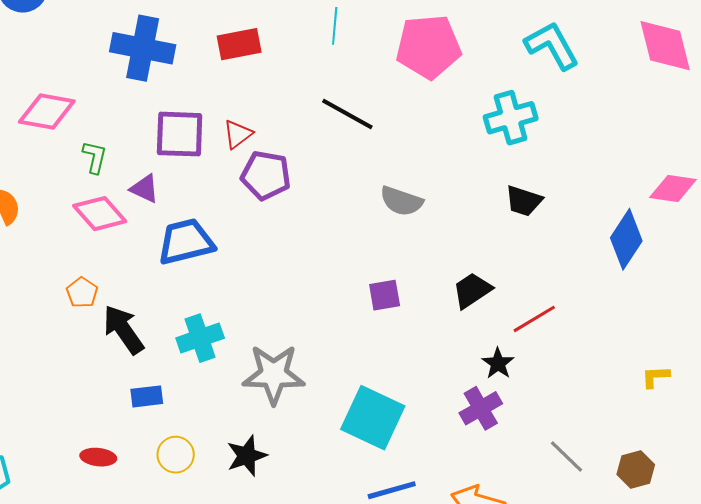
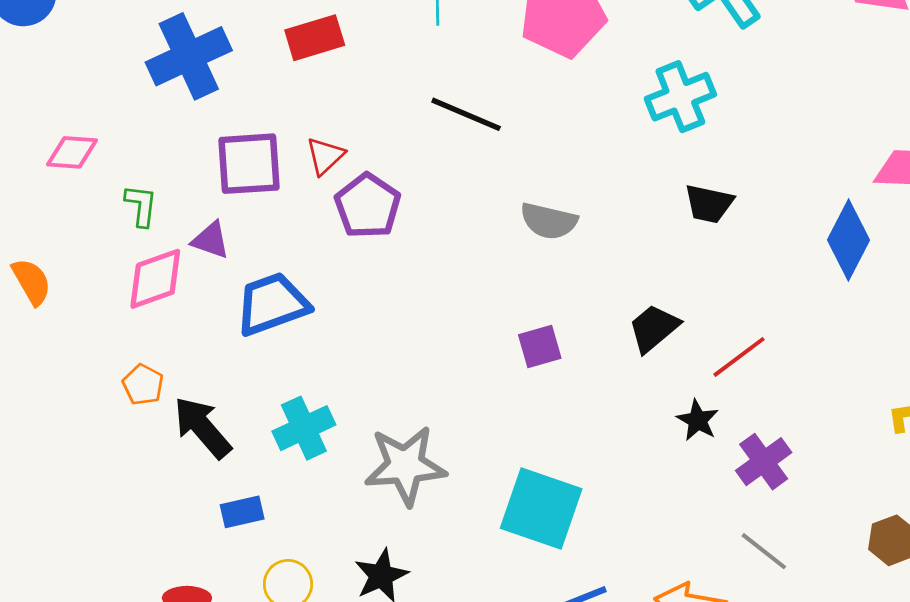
blue cross: (143, 48) -> (189, 56), turned -30
pink diamond: (47, 112) -> (72, 152), size x0.7
purple pentagon: (266, 175) -> (368, 206), turned 30
pink diamond: (100, 214) -> (155, 279), turned -62
purple cross: (481, 408) -> (764, 462), moved
gray line: (566, 457) -> (764, 551), moved

